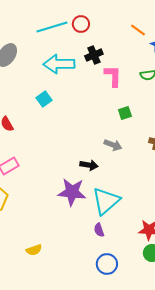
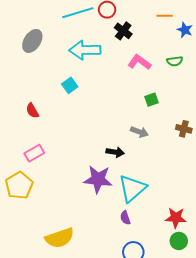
orange line: (138, 30) -> (165, 16), turned -35
black cross: (94, 55) -> (123, 31), moved, turned -30
pink L-shape: (113, 76) -> (139, 62), turned -55
yellow semicircle: (34, 250) -> (60, 238), size x1.8

